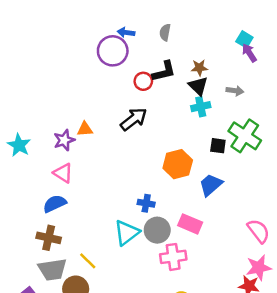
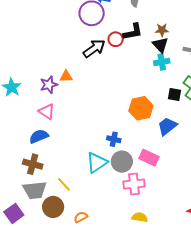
black arrow: (134, 119) -> (94, 48), moved

